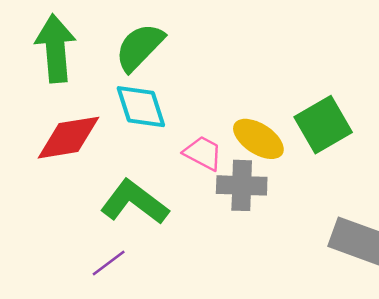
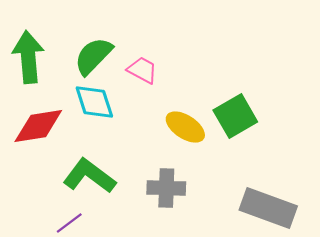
pink trapezoid: (203, 153) -> (142, 70), moved
gray cross: (242, 185) -> (166, 188), moved

